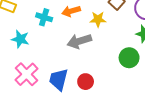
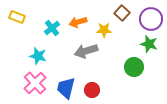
cyan cross: (44, 17) -> (52, 28), turned 35
cyan star: (20, 39) -> (38, 56), moved

